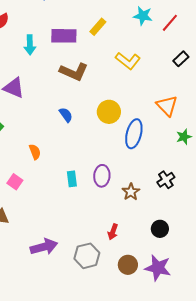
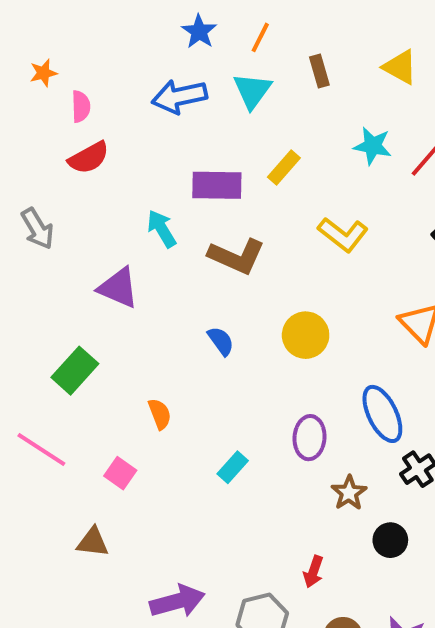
cyan arrow: (30, 45) -> (162, 229), moved, turned 150
blue ellipse: (134, 134) -> (382, 414), moved, turned -40
purple ellipse: (102, 176) -> (310, 438), moved
cyan rectangle: (72, 179) -> (233, 467), turned 49
black circle: (160, 229) -> (390, 540), moved

